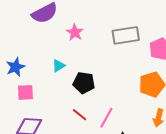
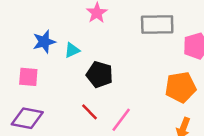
blue star: (15, 67) -> (44, 42), moved

